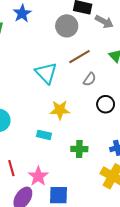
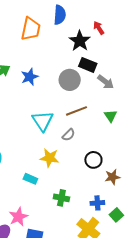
blue star: (22, 13) -> (30, 77), moved
gray semicircle: (90, 79) -> (69, 135), moved

